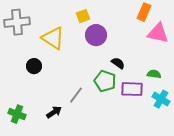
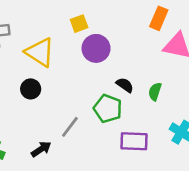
black circle: (34, 66) -> (31, 89), moved
green semicircle: (154, 74) -> (155, 92), moved, turned -80
purple rectangle: (132, 89) -> (134, 141), moved

